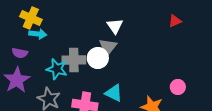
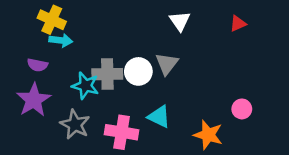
white triangle: (115, 26) -> (180, 21), moved
gray triangle: (108, 47) -> (167, 64), moved

